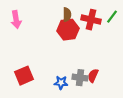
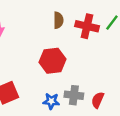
red hexagon: (68, 30) -> (52, 61), moved
red semicircle: (93, 76) -> (98, 100), moved

